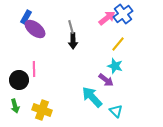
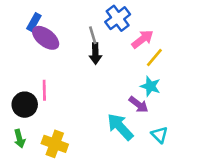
blue cross: (123, 14) -> (118, 18), moved
pink arrow: (107, 18) -> (142, 39), moved
cyan triangle: (116, 111) -> (160, 135), moved

